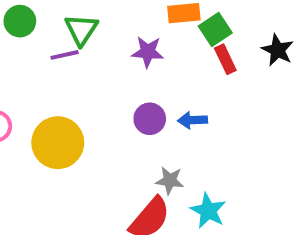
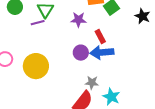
red rectangle: (225, 59) -> (100, 37), moved
blue arrow: (192, 120) -> (102, 52), size x1.6

